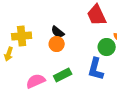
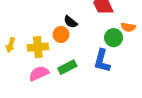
black semicircle: (58, 32) -> (70, 22), moved
yellow cross: (22, 36) -> (38, 47), moved

